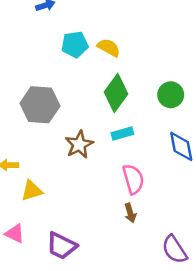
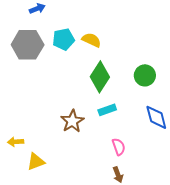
gray hexagon: (40, 105) -> (28, 45), moved
pink semicircle: (133, 179) -> (119, 147), size x0.7

